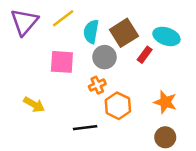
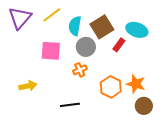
yellow arrow: (34, 105) -> (28, 86), turned -42
orange hexagon: (118, 106) -> (111, 87), moved
brown circle: (165, 137) -> (144, 106), moved

